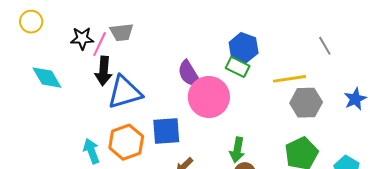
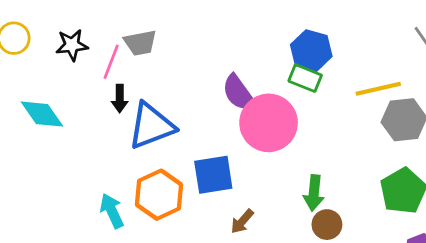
black star: (82, 38) -> (72, 45), moved
black arrow: (104, 71) -> (120, 99), size x0.7

